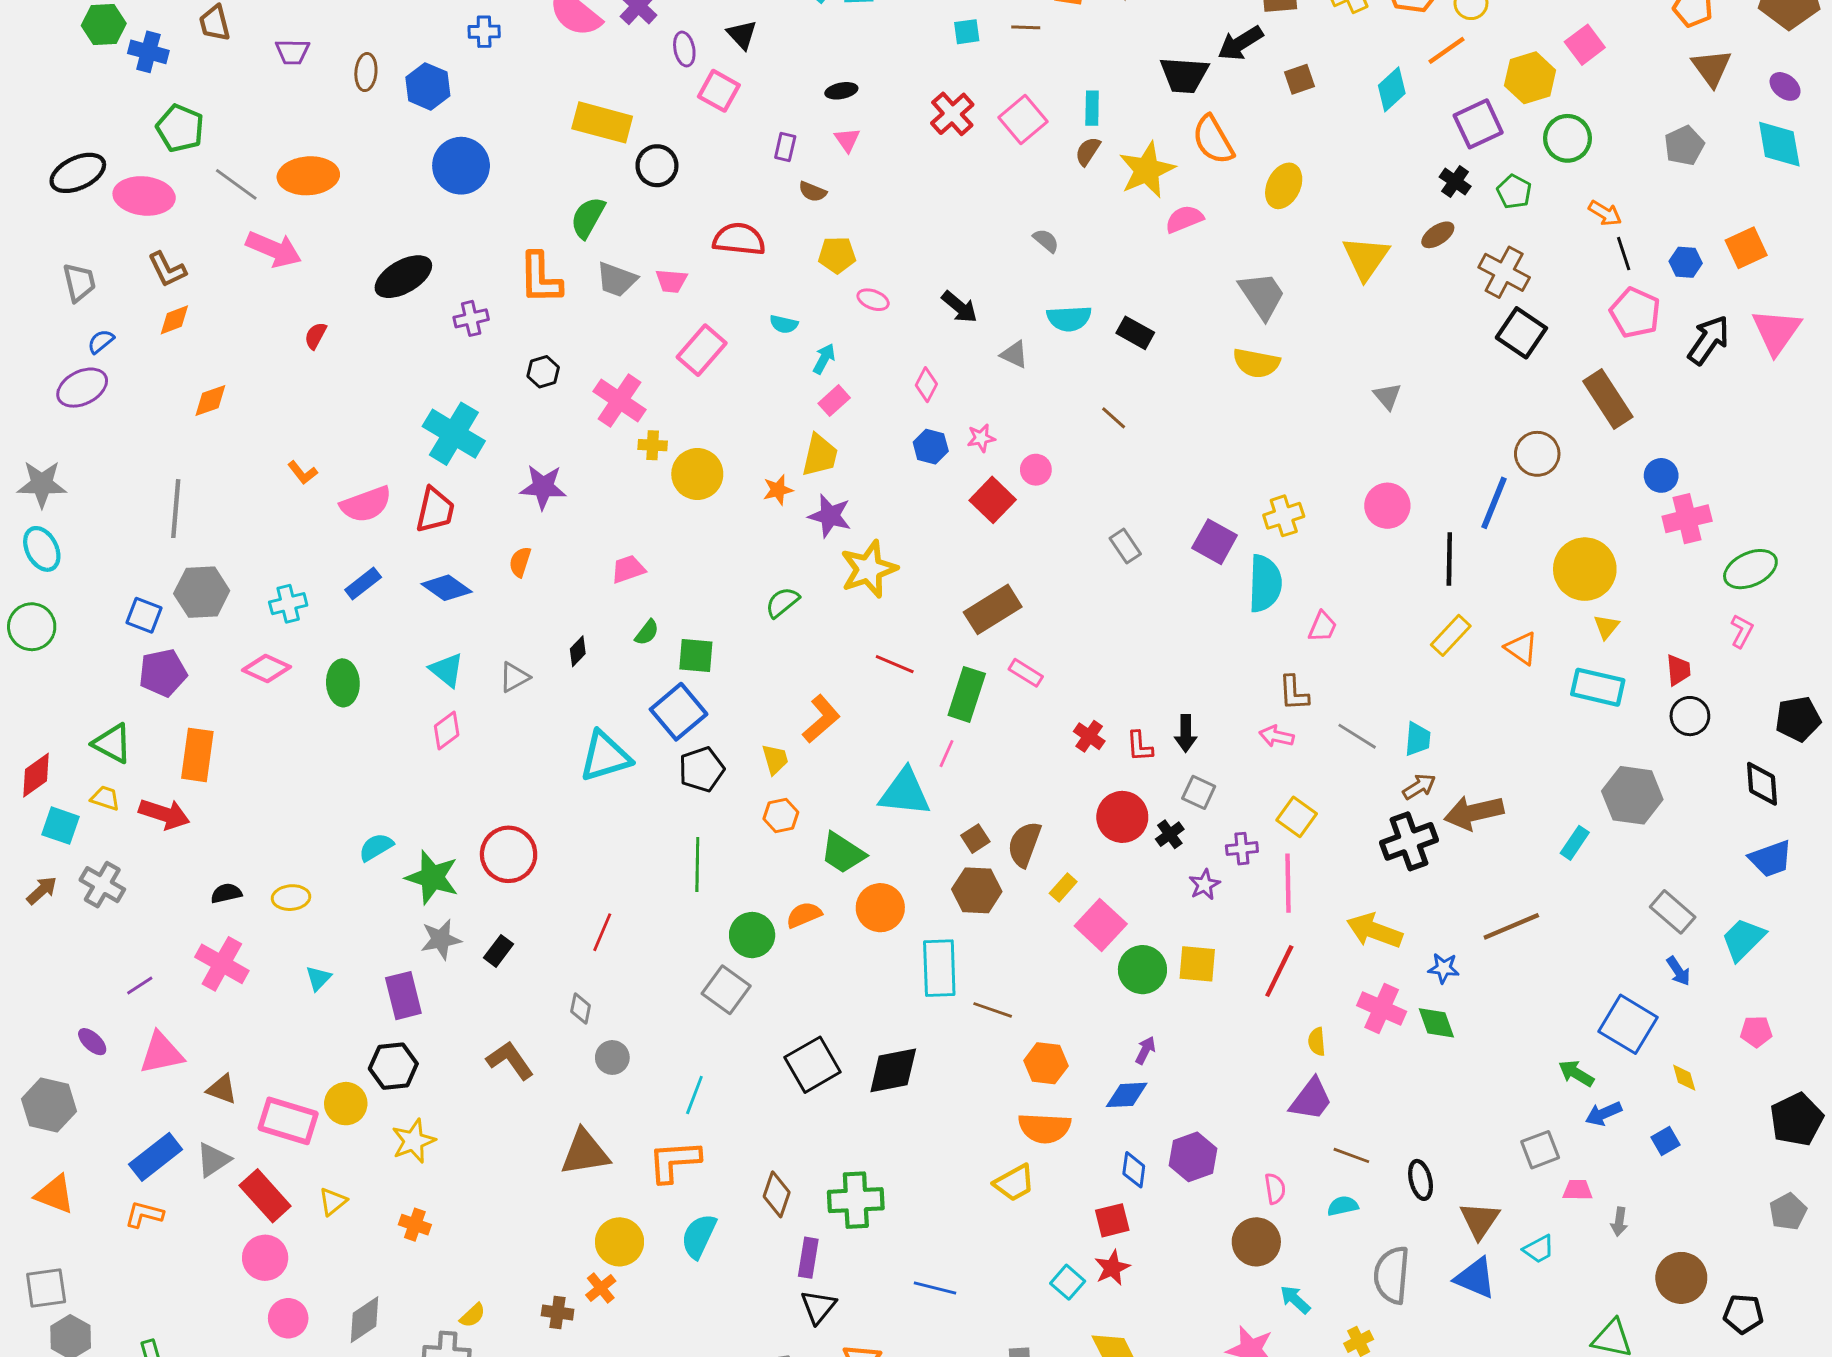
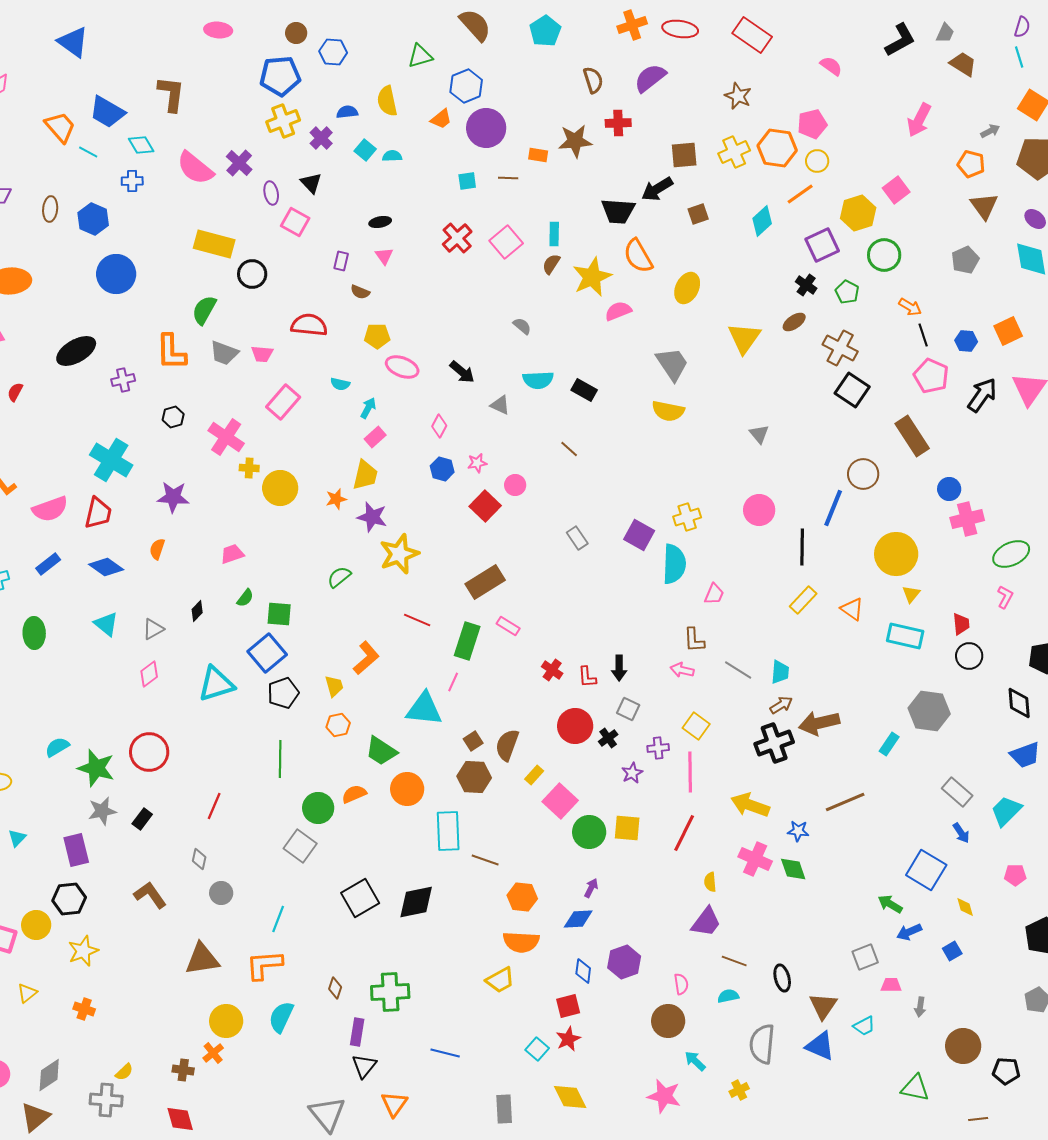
pink ellipse: (873, 300) -> (402, 367), size x1.5
pink diamond: (447, 730) -> (149, 674), moved
brown diamond: (777, 1194) -> (335, 988), size x0.7

